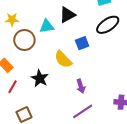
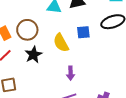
brown circle: (24, 40) -> (27, 30), moved

